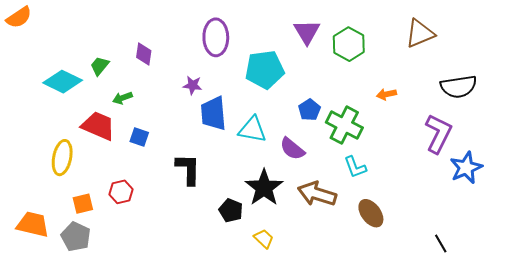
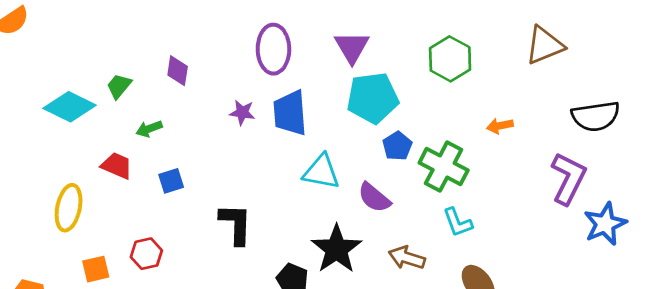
purple triangle: (307, 32) -> (352, 47), moved
cyan pentagon: (265, 70) -> (373, 98), moved
blue trapezoid: (213, 113) -> (290, 113), moved
red trapezoid: (98, 126) -> (117, 166), size x0.7
blue square: (139, 137) -> (171, 181), turned -36
brown arrow: (317, 194) -> (407, 258), size x0.7

